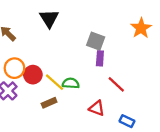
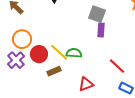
red circle: (33, 75) -> (39, 54), moved
red line: (116, 84) -> (117, 66), moved
red triangle: (97, 108) -> (86, 84), moved, turned -42

